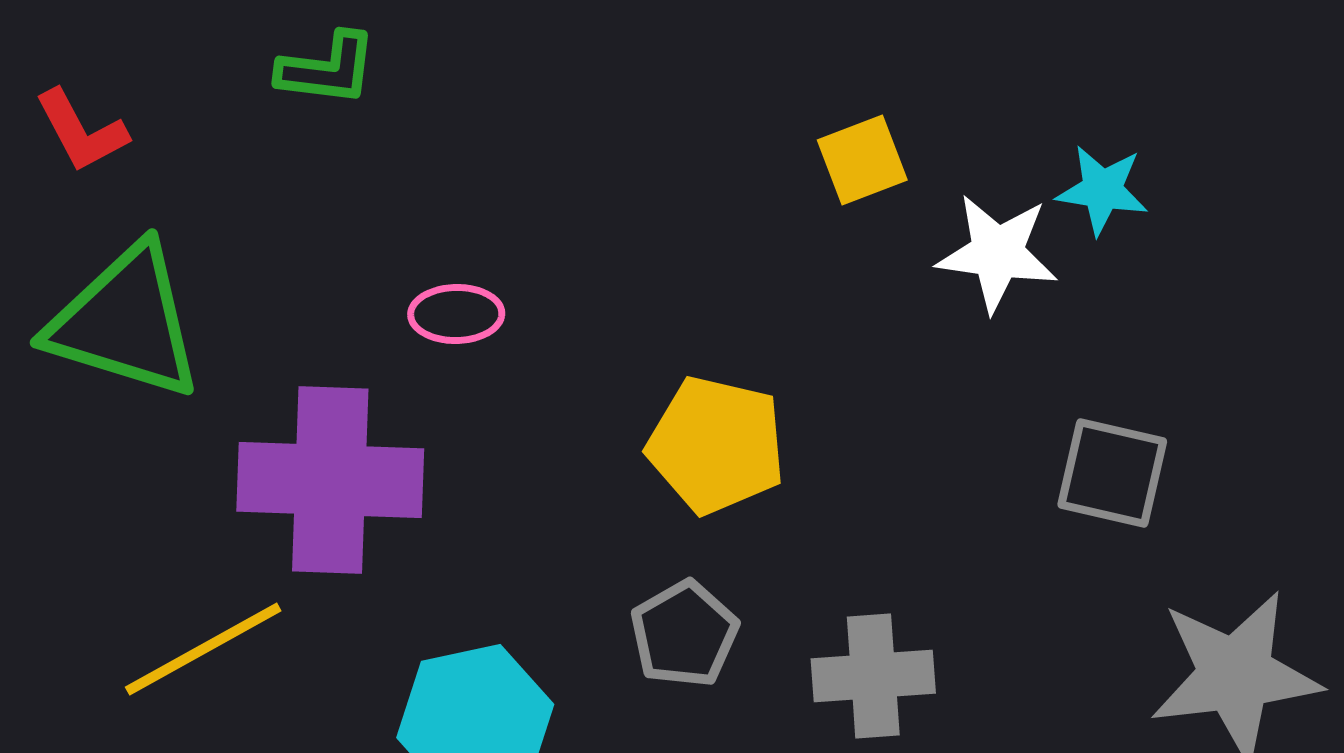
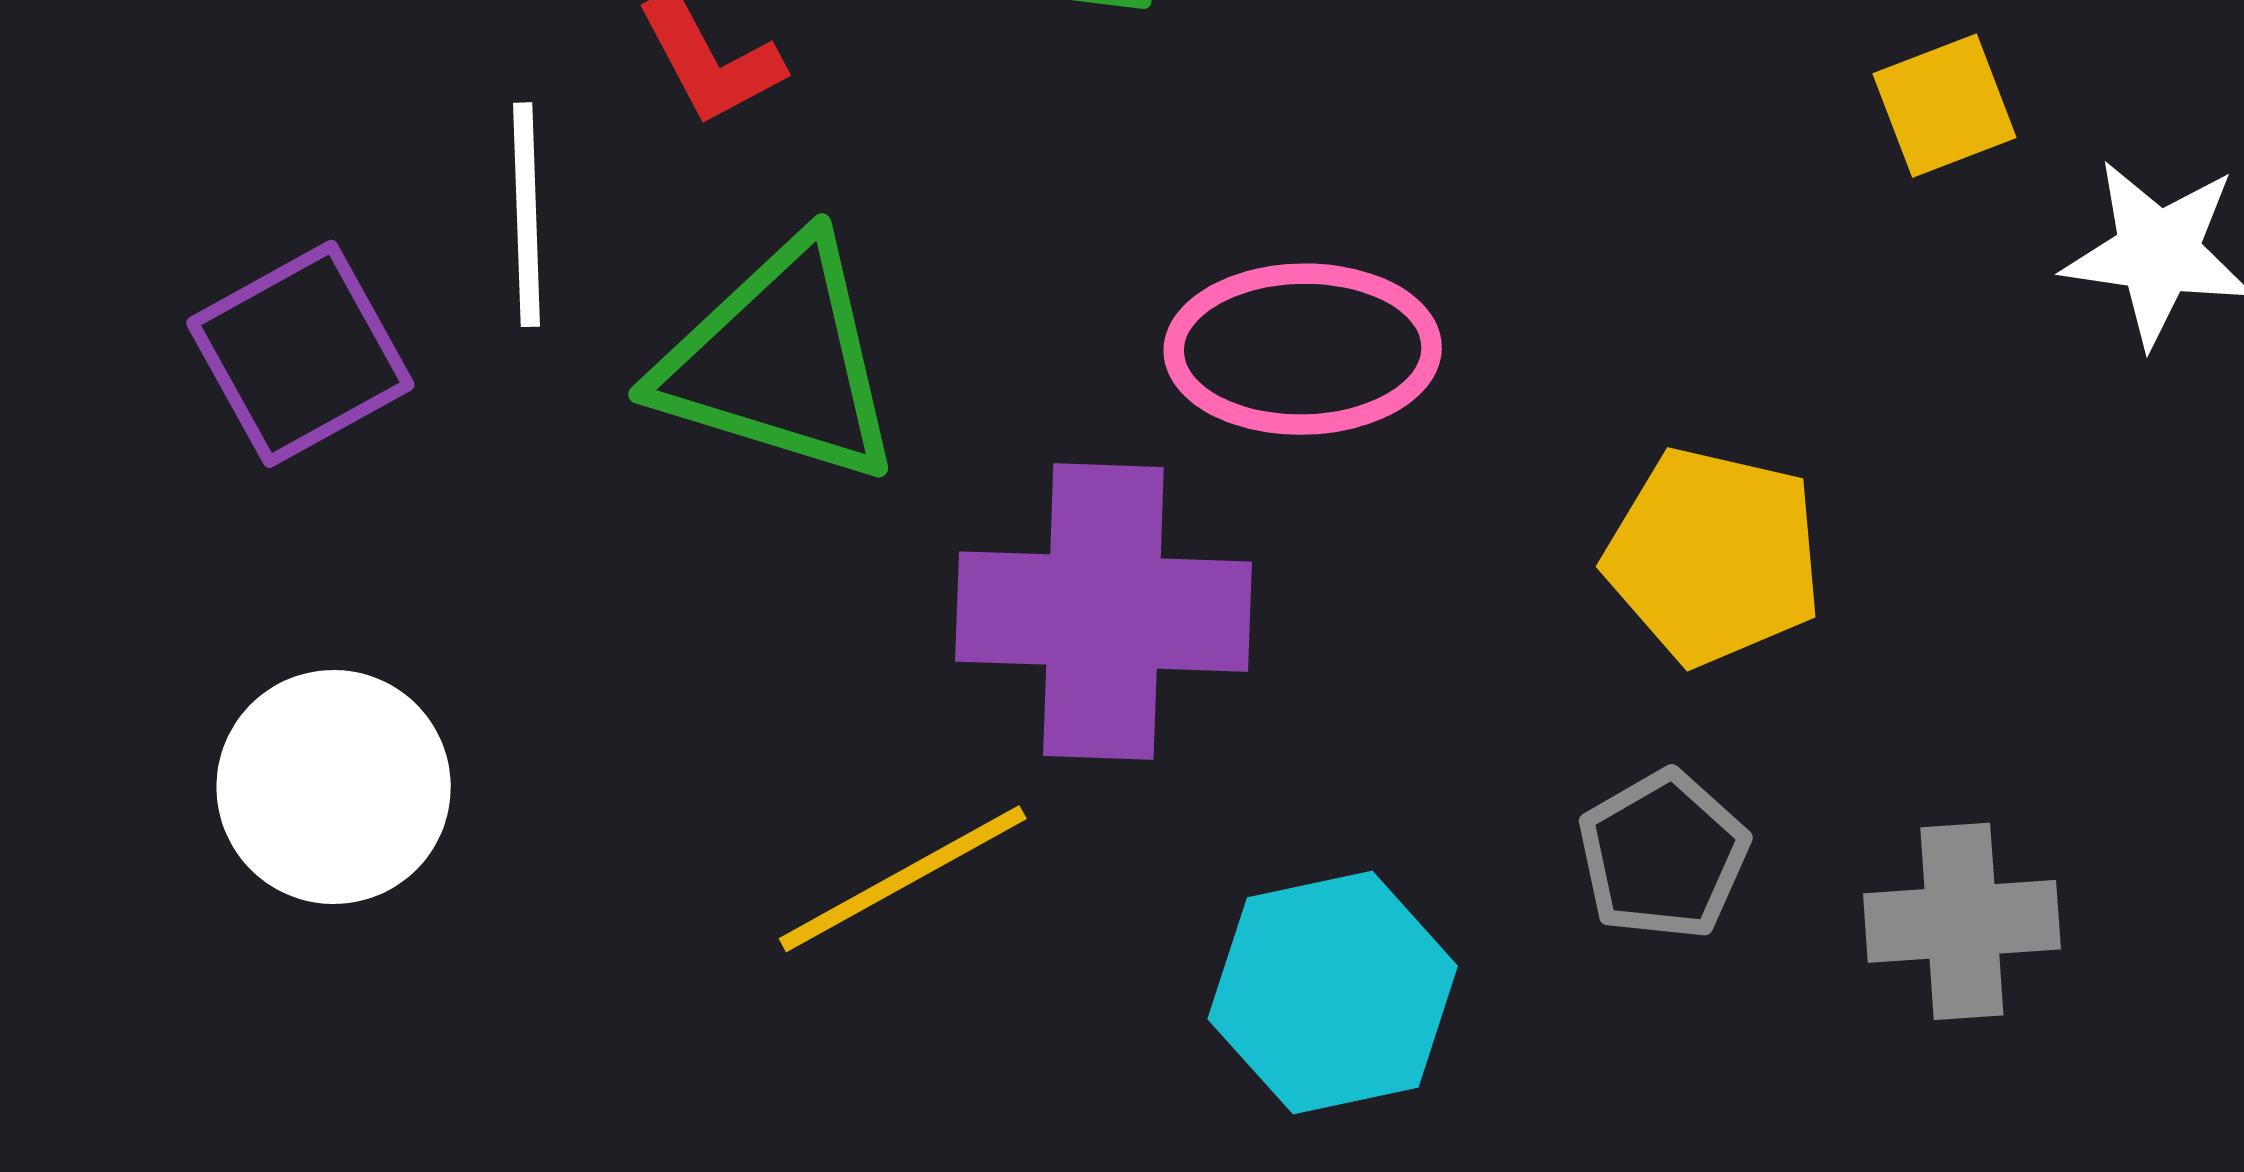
pink ellipse: (456, 314) -> (1303, 349), size x1.8

